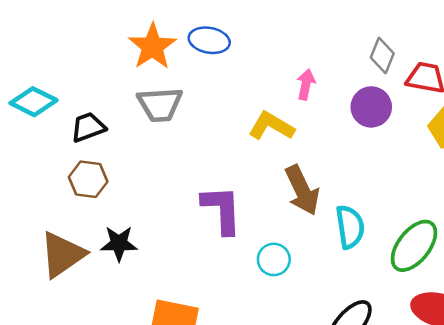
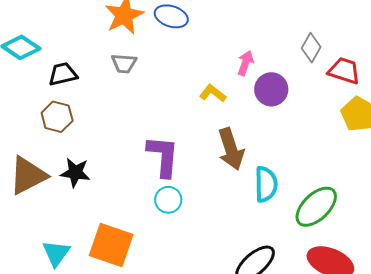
gray trapezoid: (160, 104) -> (124, 63), size x0.7
purple circle: (371, 107) -> (271, 89), moved
yellow L-shape: (271, 126) -> (213, 93), size x0.7
cyan circle: (274, 259) -> (168, 200), moved

